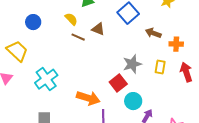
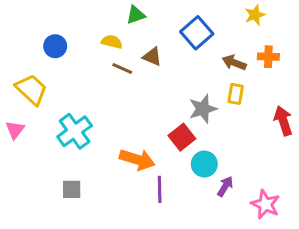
yellow semicircle: (71, 19) -> (112, 42), turned -32
orange cross: (176, 44) -> (268, 57), moved
yellow rectangle: (160, 67) -> (236, 94), moved

